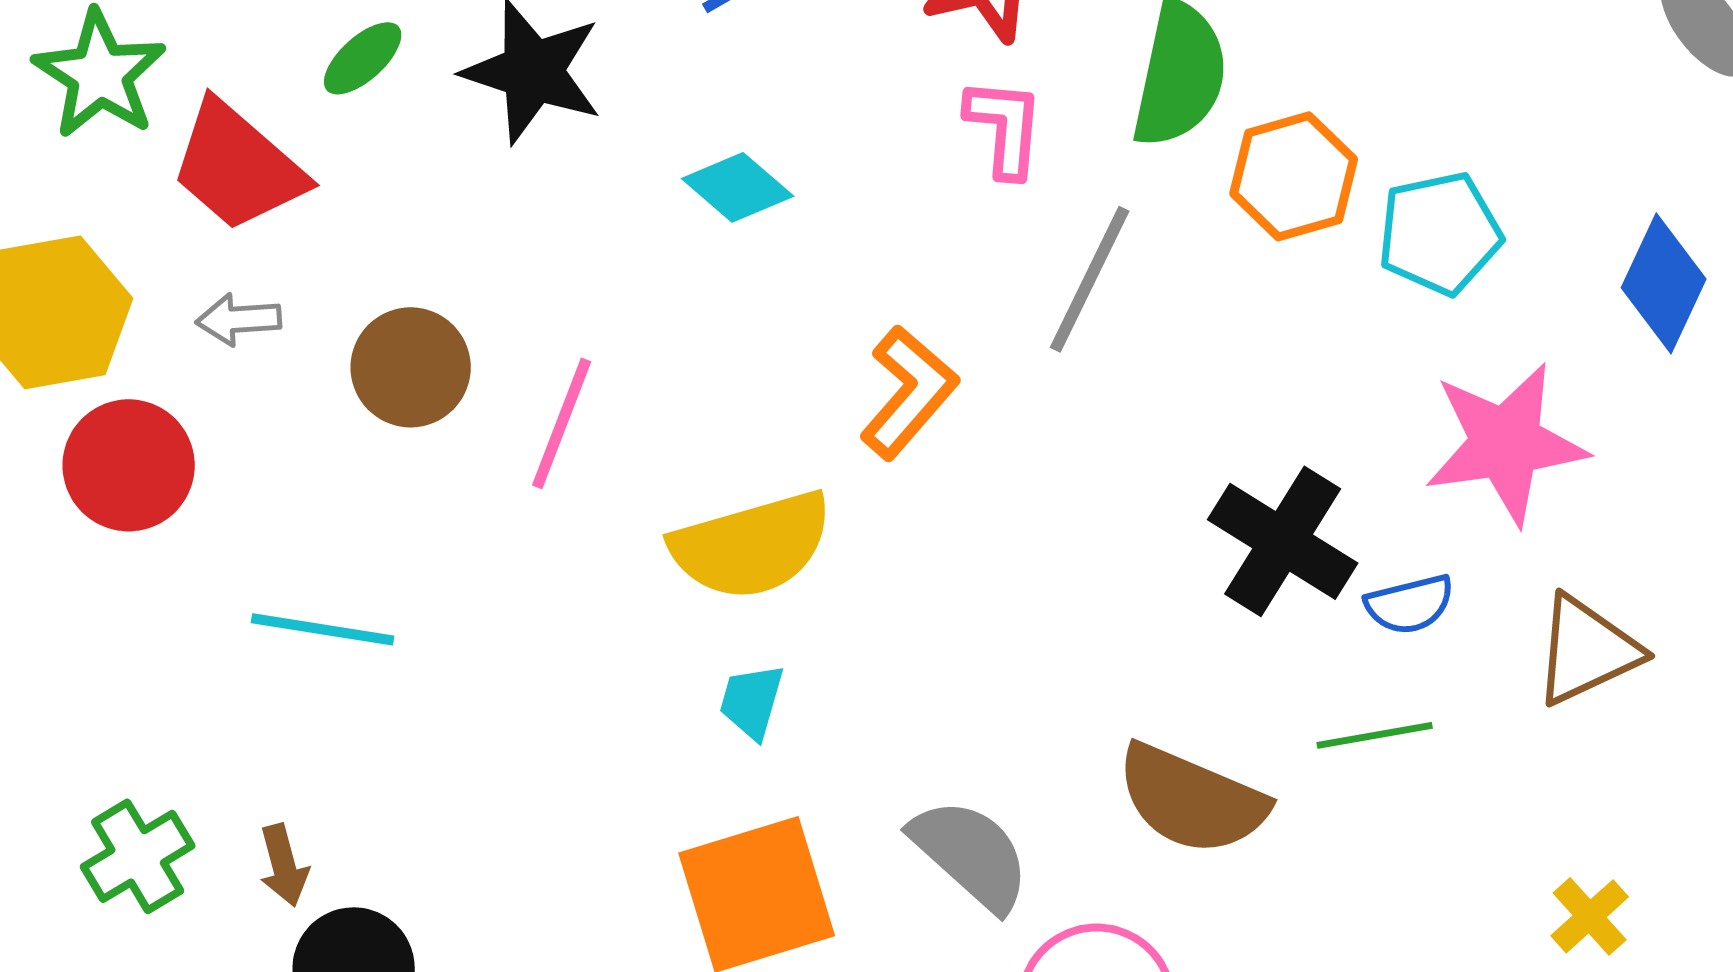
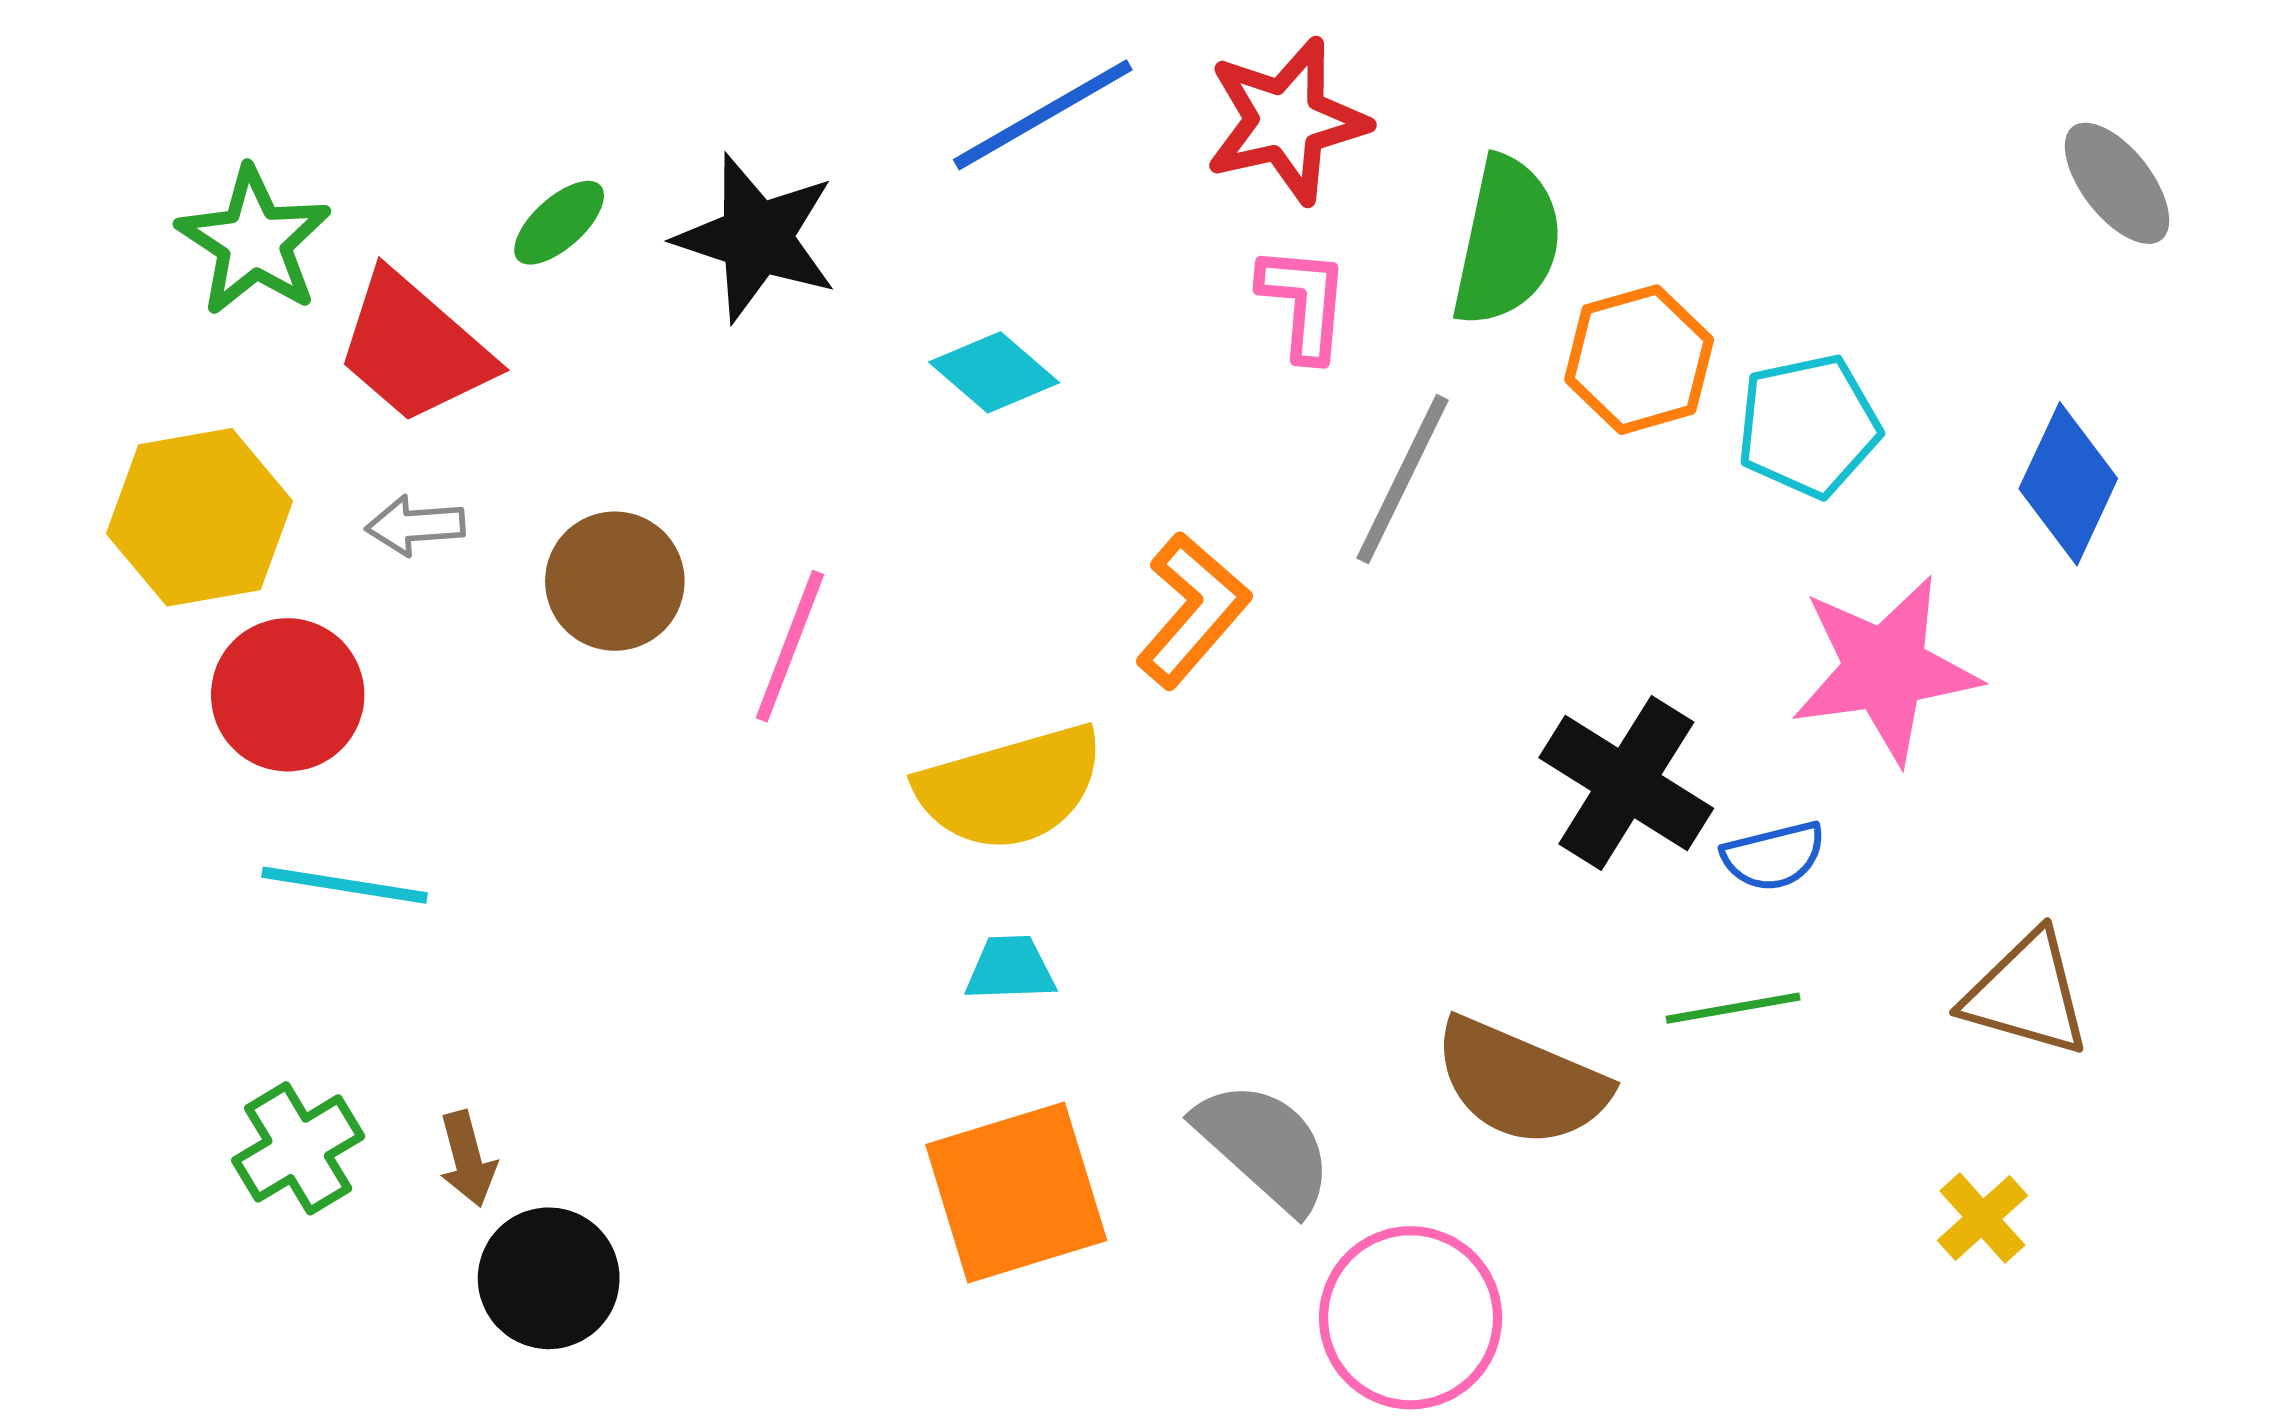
cyan line: (323, 629) -> (345, 885), moved
brown triangle: (1587, 650) -> (2027, 994), moved, turned 41
cyan trapezoid: (752, 701) -> (1010, 969), turned 72

